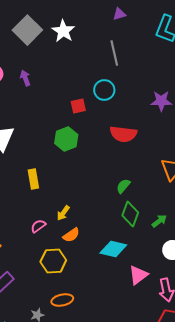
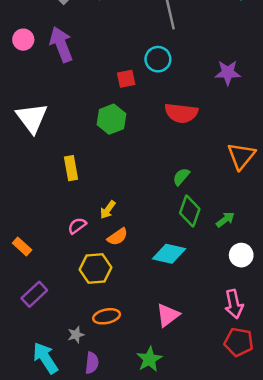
purple arrow: (25, 78) -> (61, 44), size x1.8
pink triangle: (138, 275) -> (168, 315), moved

